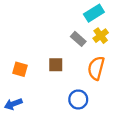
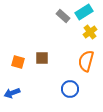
gray rectangle: (78, 39) -> (63, 16), moved
brown square: (56, 65) -> (42, 58), moved

